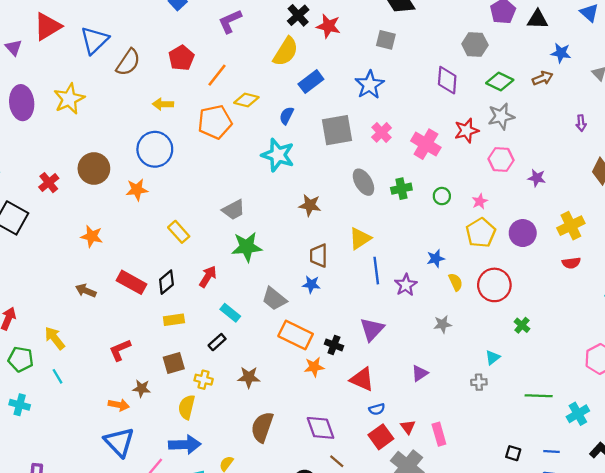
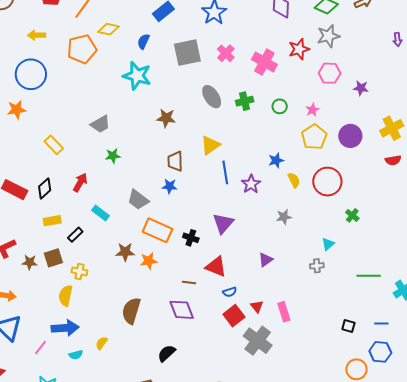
green star: (247, 247) -> (113, 156), size x0.6
black rectangle: (217, 342) -> (75, 235), moved
orange star: (314, 367) -> (149, 261), moved
brown star: (249, 377) -> (125, 252), moved
brown star: (142, 388) -> (30, 262), moved
brown line: (337, 461) -> (189, 283), moved, turned -32

